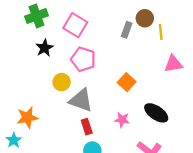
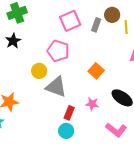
pink square: (75, 25) -> (70, 21), moved, turned 35
black star: (44, 48) -> (13, 41), moved
red rectangle: (87, 127) -> (69, 113), moved, turned 40

